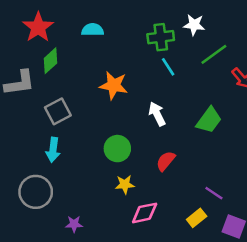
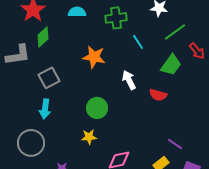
green cross: (161, 37) -> (116, 18), moved
green trapezoid: (209, 120) -> (171, 65), moved
red semicircle: (166, 161) -> (158, 95), moved, turned -114
yellow star: (125, 184) -> (89, 137), moved

